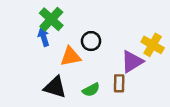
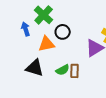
green cross: (51, 19) -> (44, 15), moved
brown rectangle: (119, 83) -> (75, 71), moved

